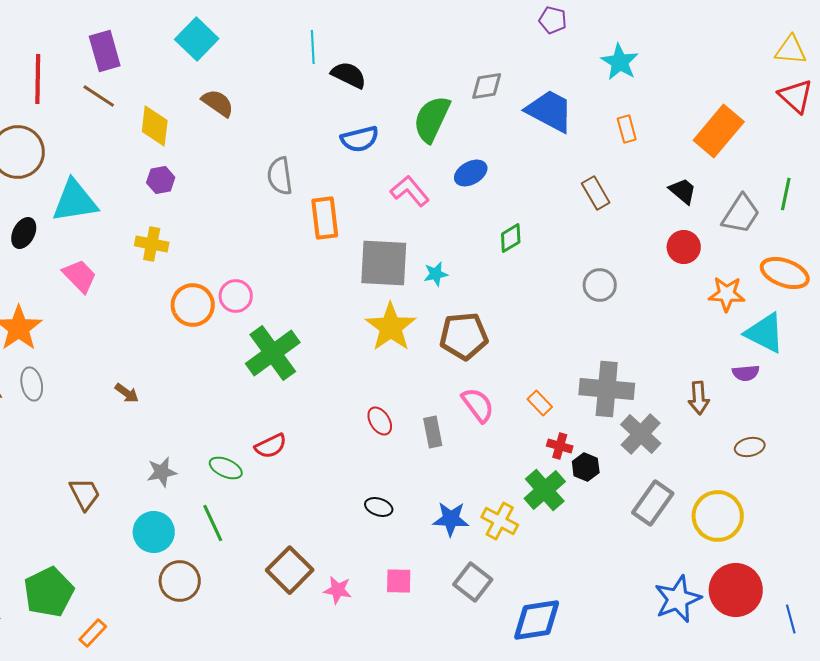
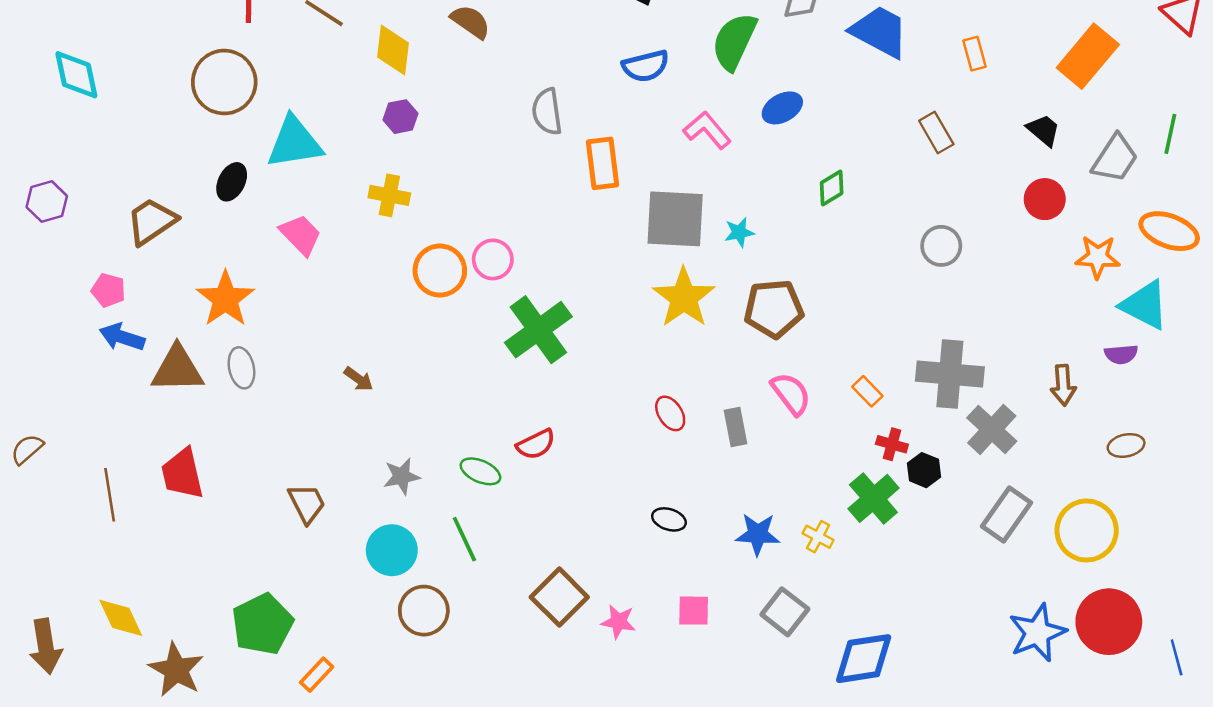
yellow cross: (500, 521) -> (818, 537), size x0.7

